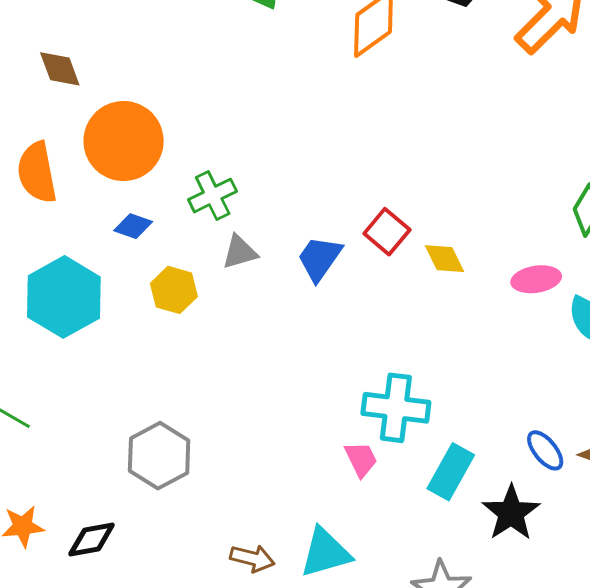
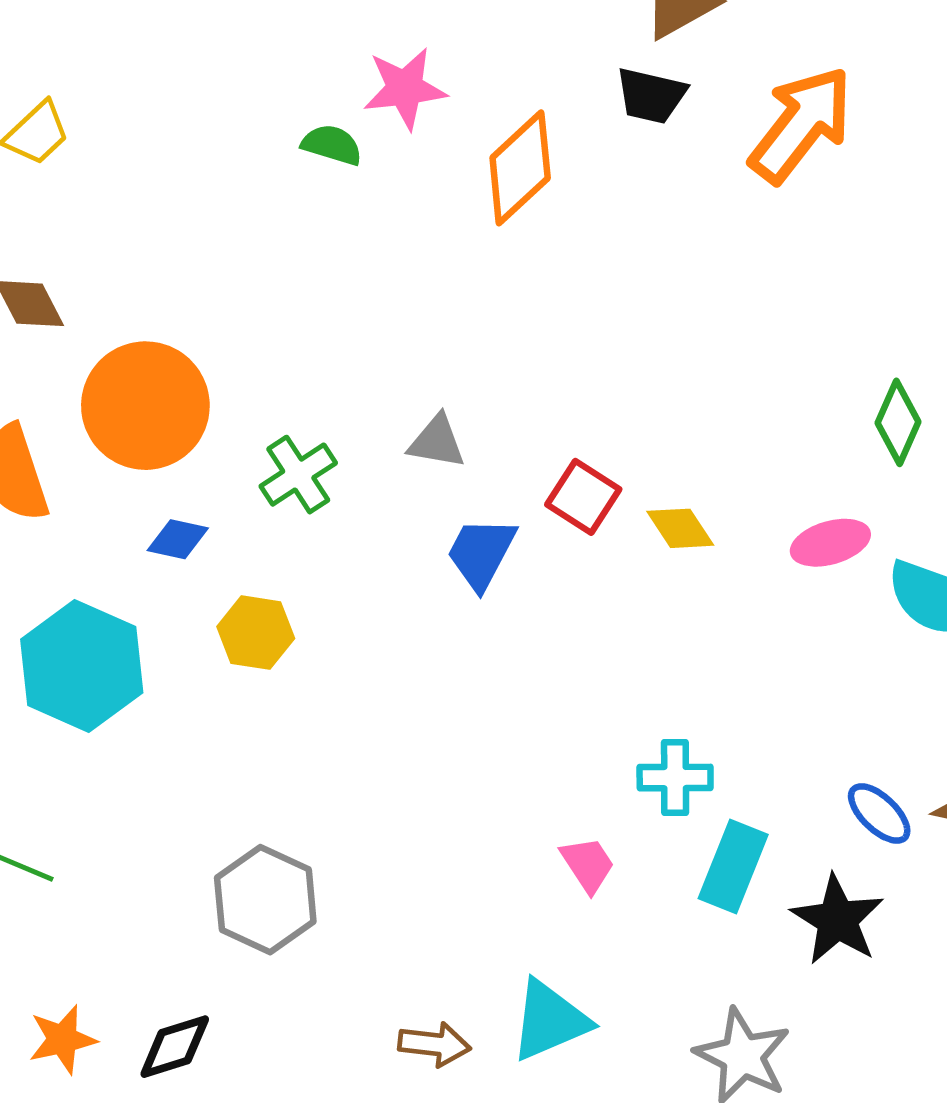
gray triangle: (240, 252) -> (437, 442), moved, turned 33
cyan cross: (396, 408) -> (675, 778), moved, size x0.7

